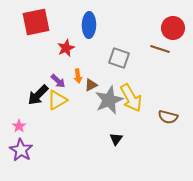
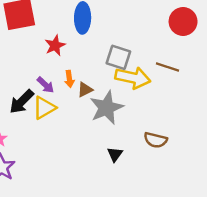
brown line: (160, 49) -> (168, 67), moved
yellow arrow: (131, 98) -> (133, 78), moved, turned -48
brown semicircle: (168, 117) -> (156, 140), moved

